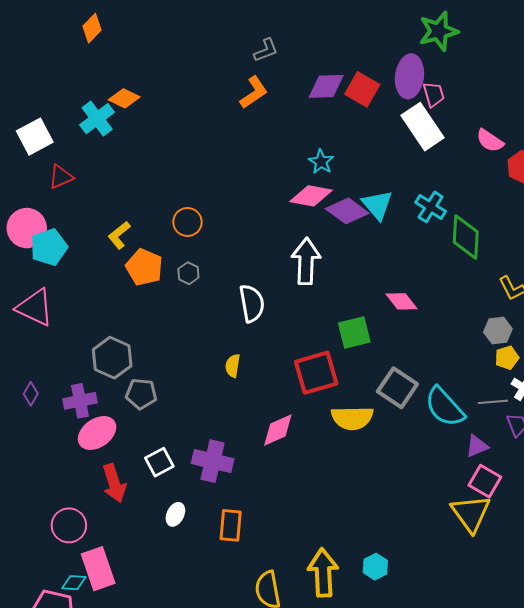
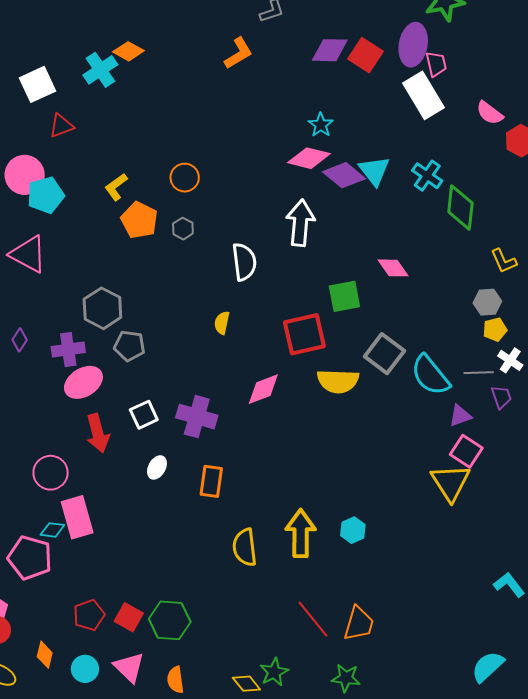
orange L-shape: (254, 92) -> (238, 53), moved

